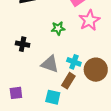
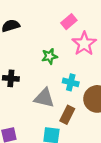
cyan cross: (74, 62) -> (71, 82), moved

